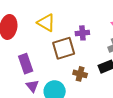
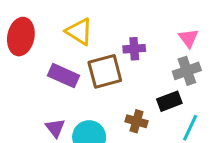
purple rectangle: (26, 64) -> (64, 76), moved, turned -48
brown cross: (80, 74) -> (137, 121), moved

